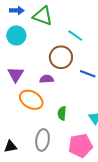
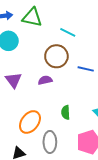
orange ellipse: (31, 100) -> (30, 122), moved, turned -75

